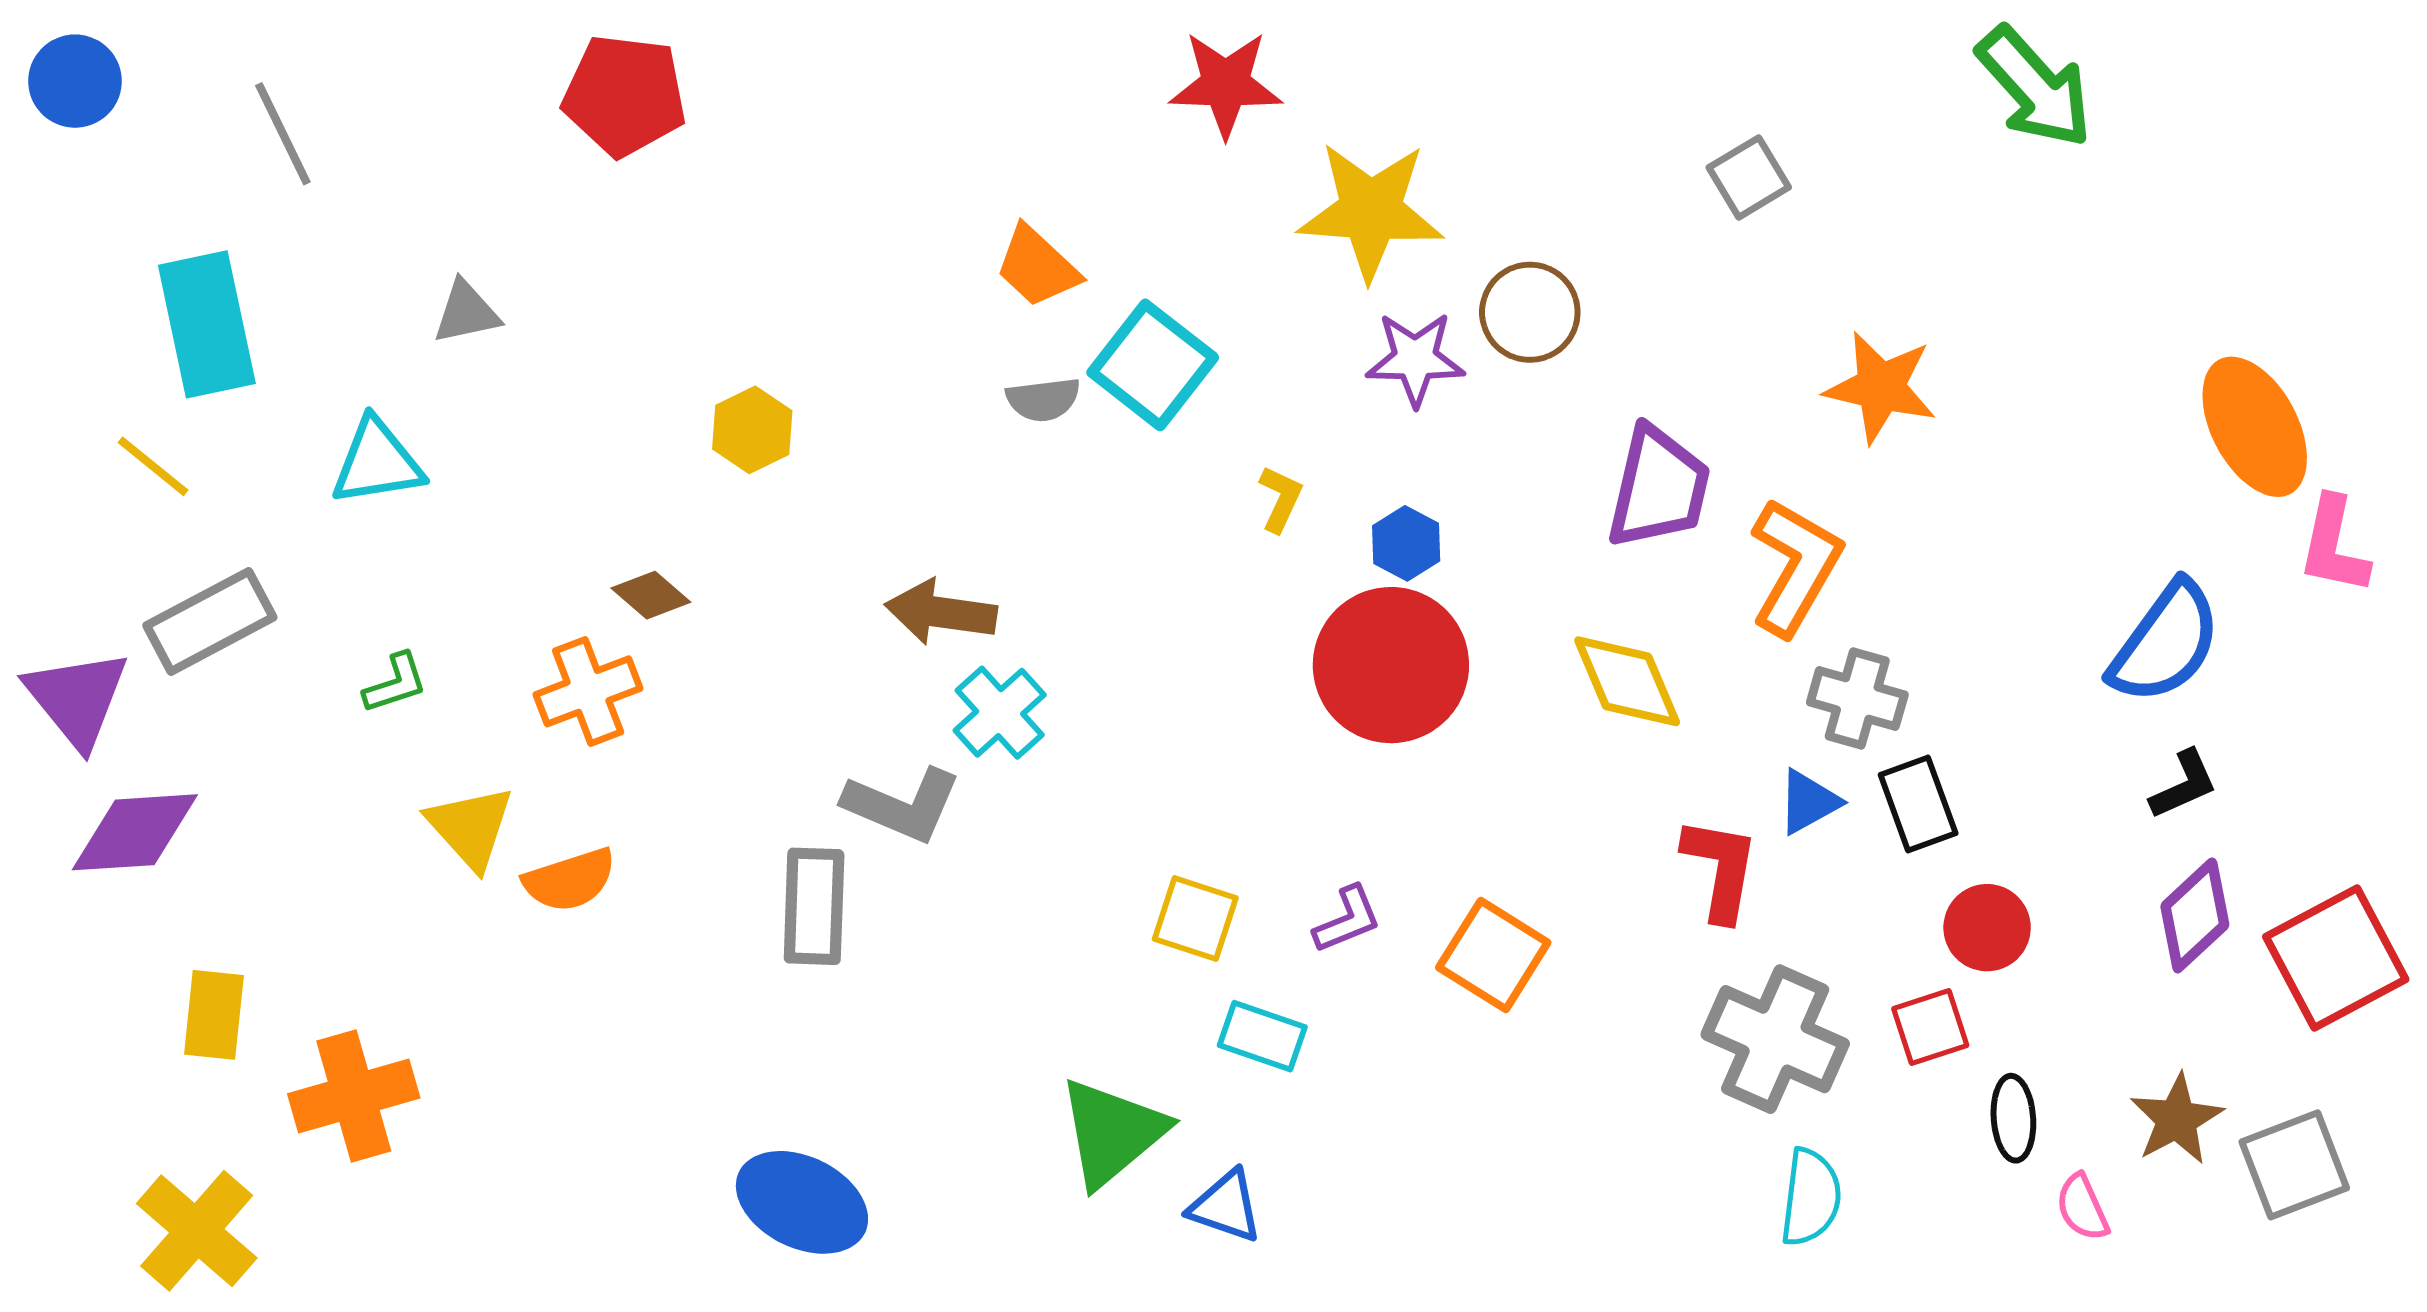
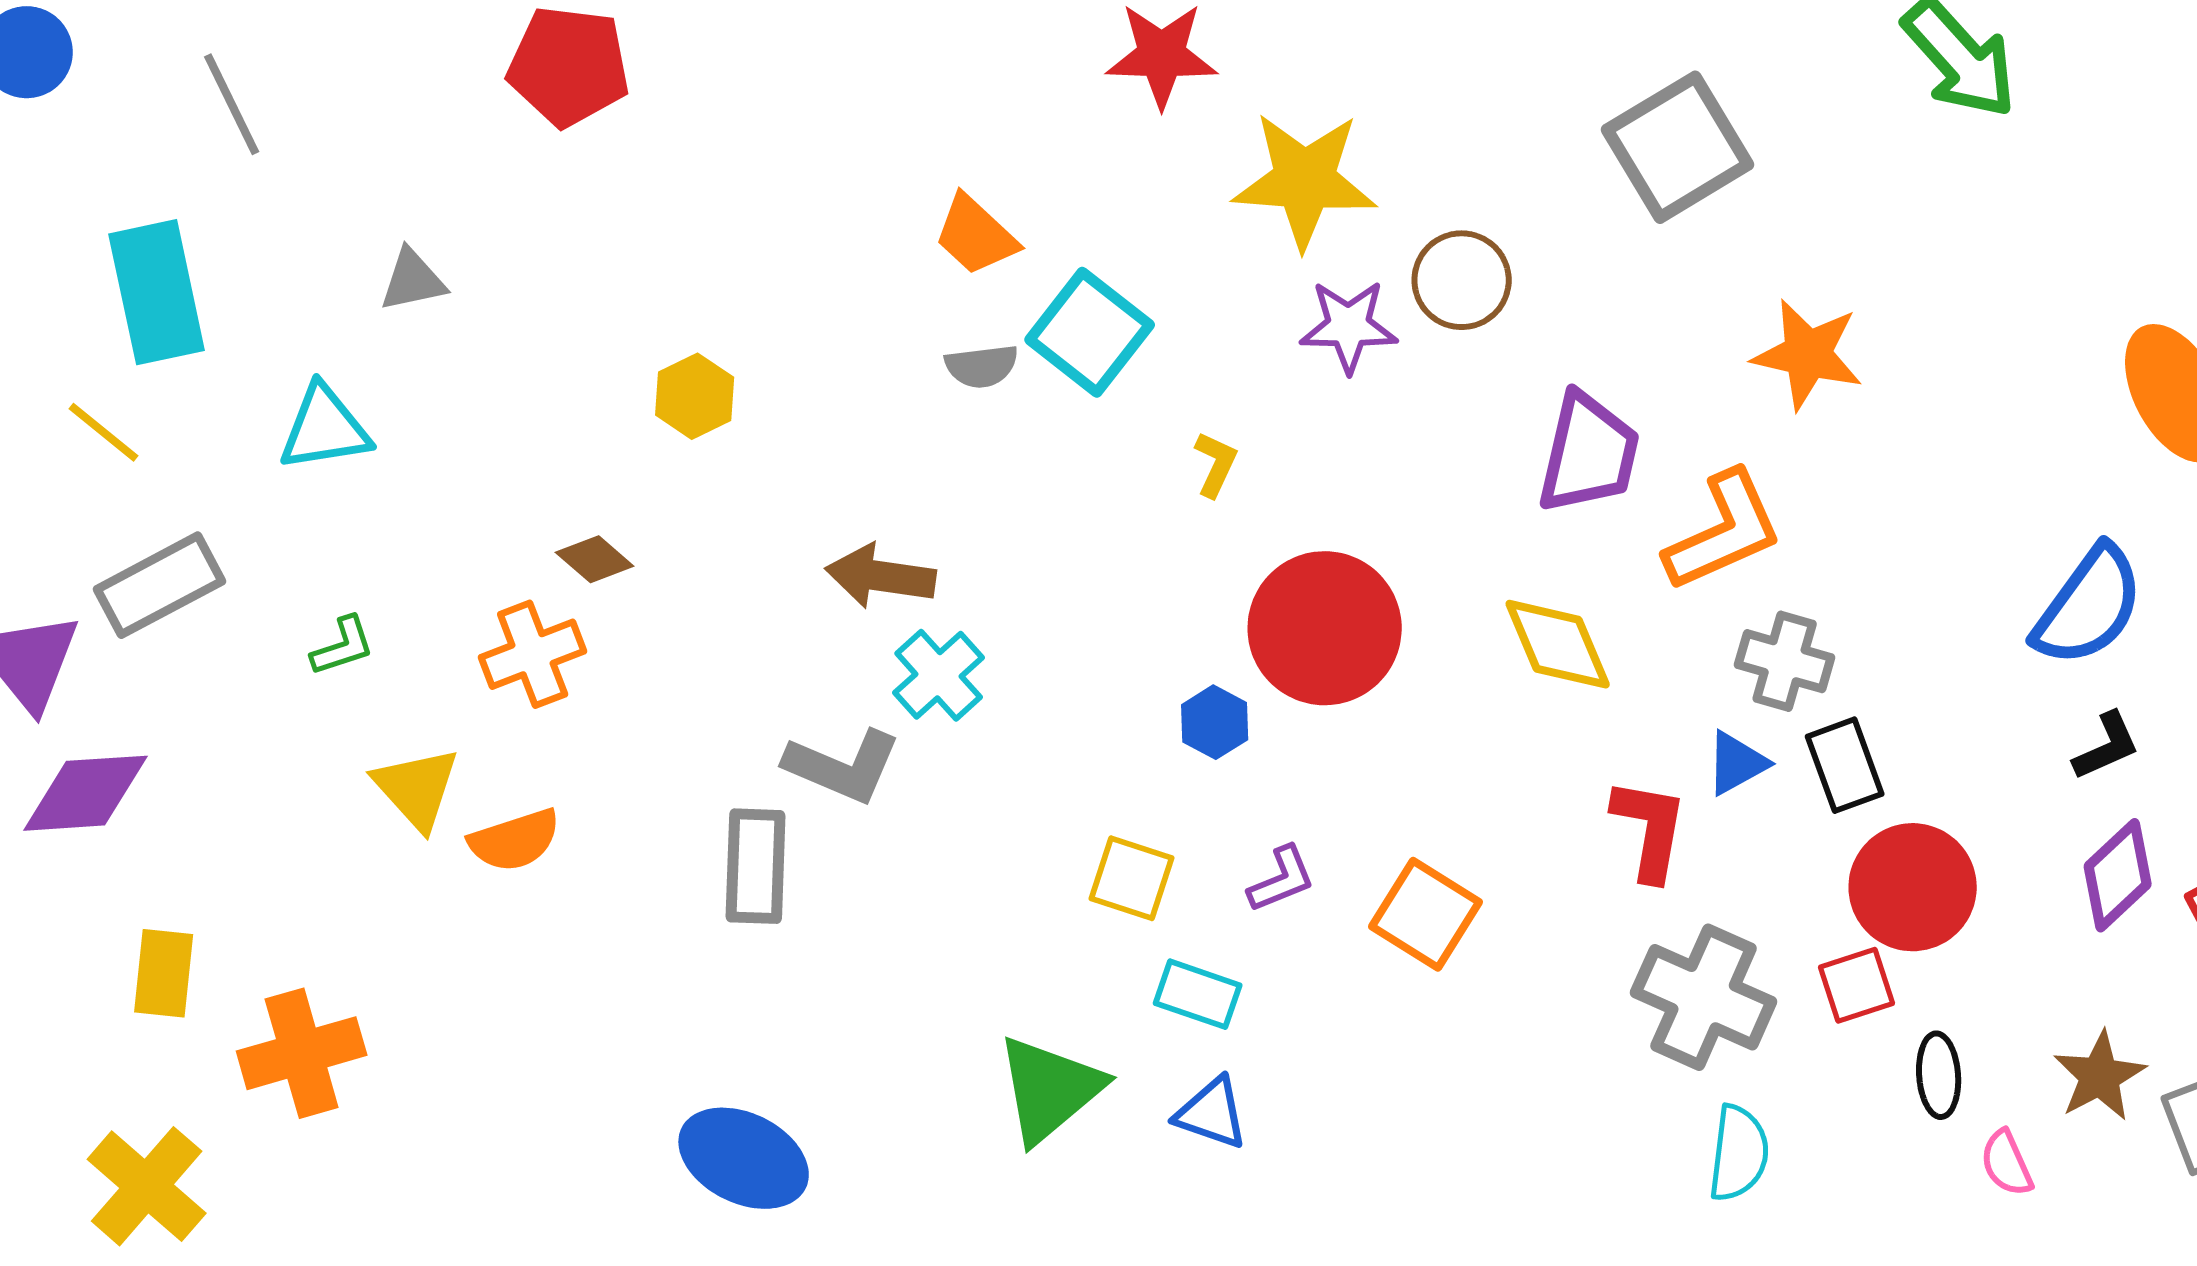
gray square: (1749, 177) -> (1678, 147), size x1.8
blue hexagon: (1406, 543) -> (1215, 722), moved
orange L-shape: (1795, 567) -> (1724, 531), turned 36
red circle: (1987, 928) -> (1913, 887), size x1.5
blue triangle: (1226, 1206) -> (1212, 1113), moved

